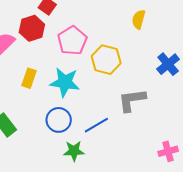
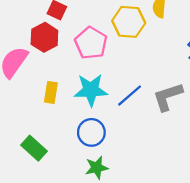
yellow hexagon: (106, 60) -> (129, 22), moved
blue line: (96, 125) -> (130, 96), moved
green star: (74, 151) -> (97, 168), moved

